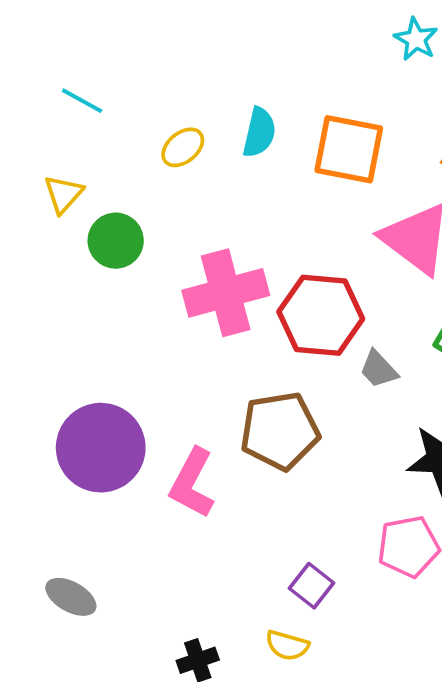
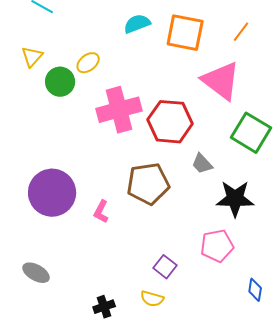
cyan semicircle: (259, 132) -> (137, 24), turned -124
yellow ellipse: (183, 147) -> (88, 63), moved
gray trapezoid: (379, 369) -> (202, 164), moved
pink L-shape: (192, 483) -> (101, 212), size x0.6

